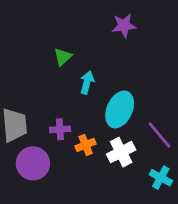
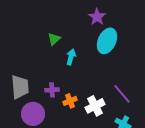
purple star: (124, 26) -> (97, 17), turned -30
cyan ellipse: (120, 109) -> (107, 41), moved

